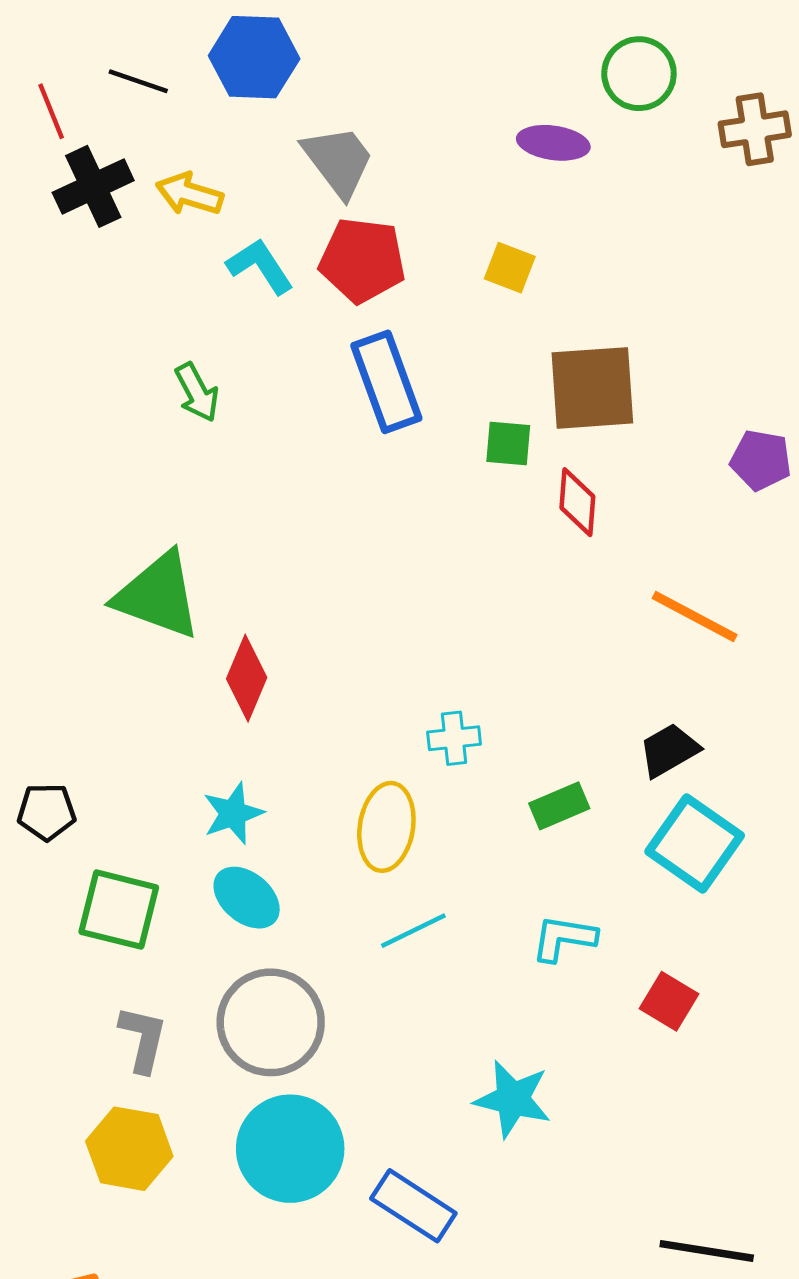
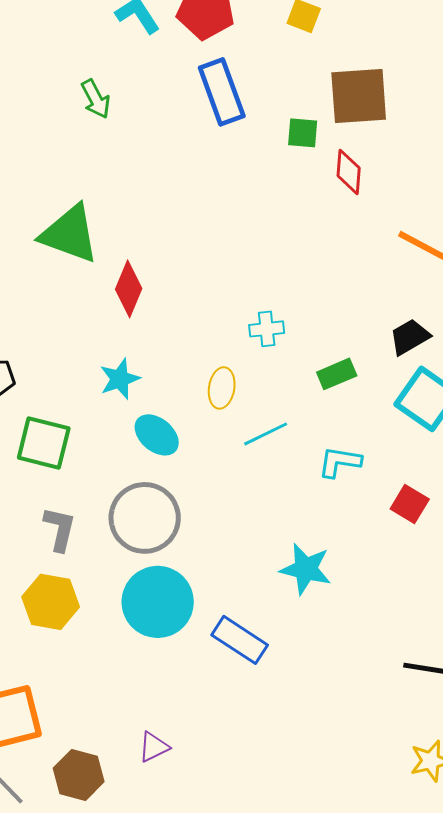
yellow ellipse: (386, 827) -> (222, 388), size x0.7
cyan ellipse: (247, 898) -> (157, 435), moved
cyan line: (413, 931) -> (266, 434), moved

